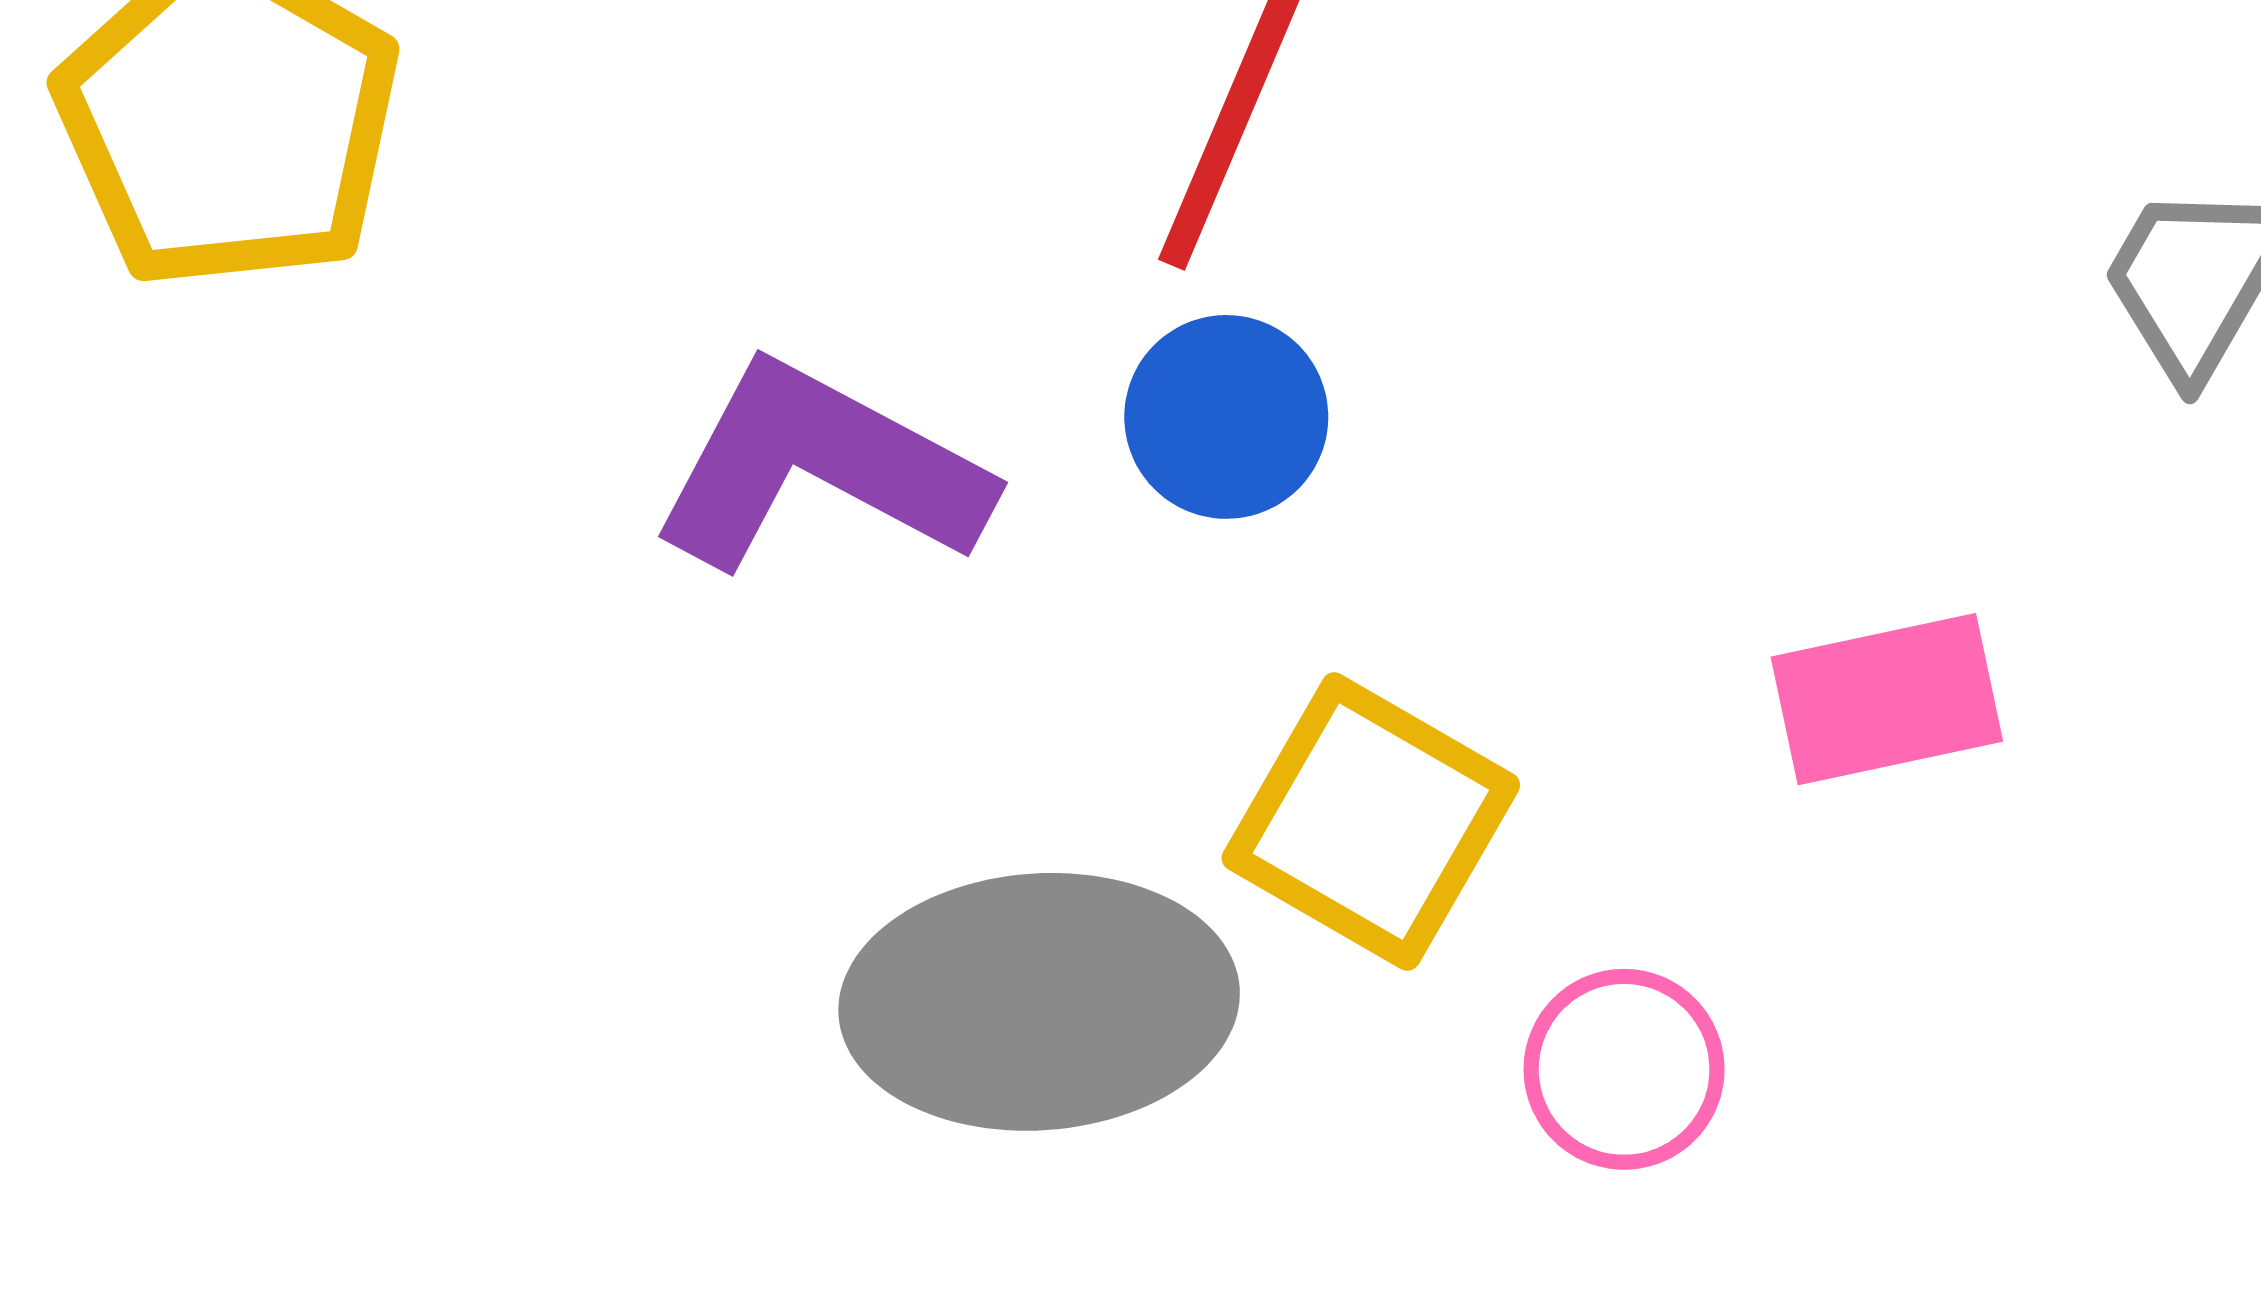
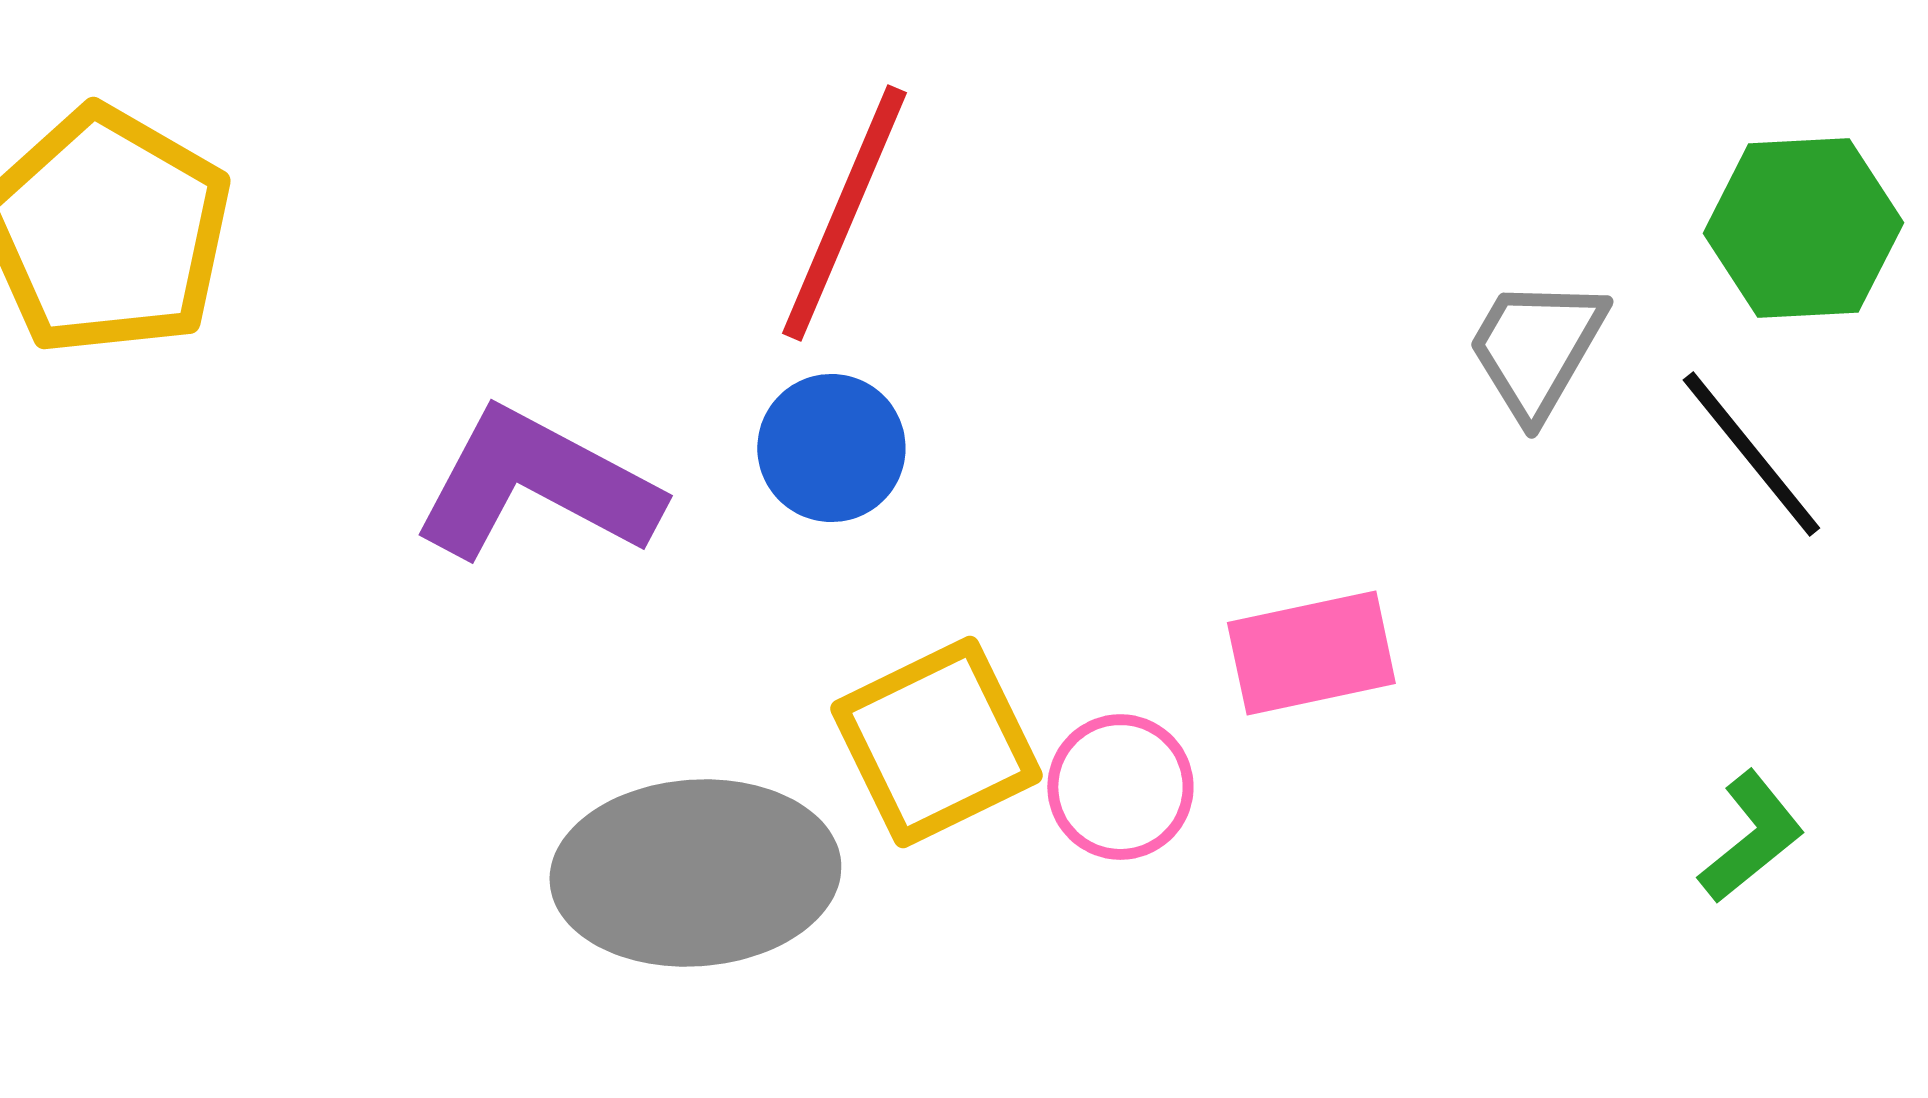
yellow square: (1371, 822) -> (936, 742), turned 34
pink circle: (1624, 1069) -> (1120, 787), moved

